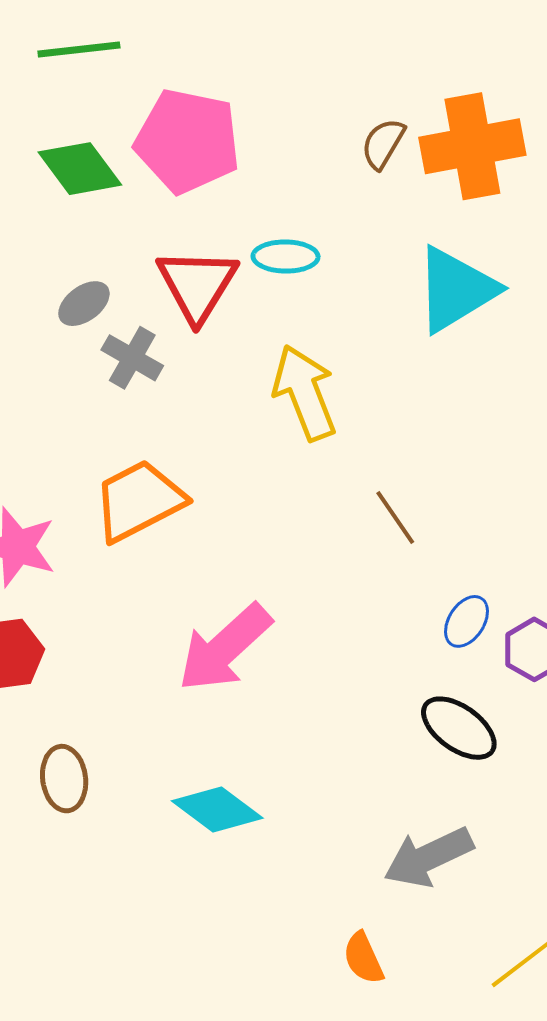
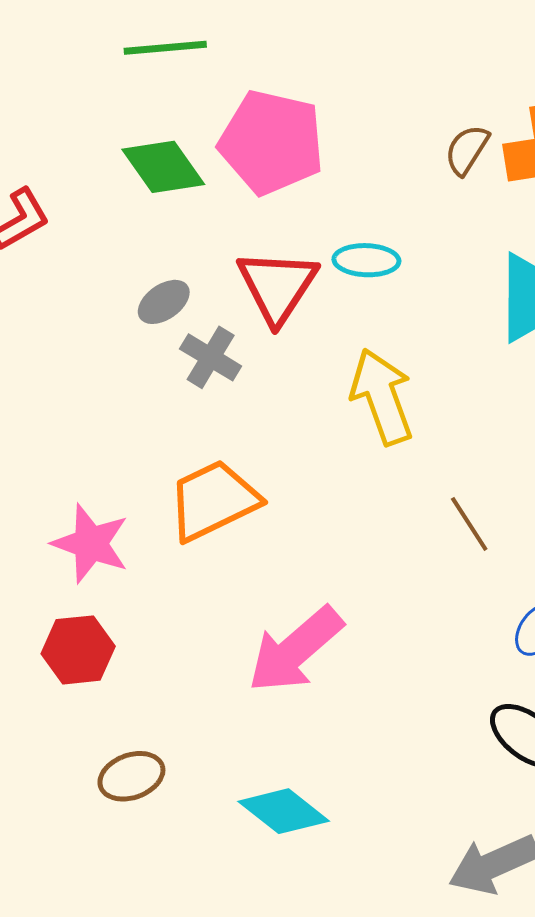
brown ellipse: (64, 779) -> (131, 776), turned 76

